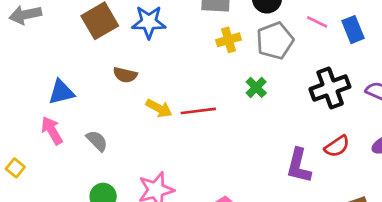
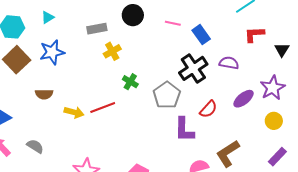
blue rectangle: (353, 30) -> (201, 35), moved
gray pentagon: (275, 41) -> (167, 95), moved
green cross: (256, 87) -> (130, 82), moved

